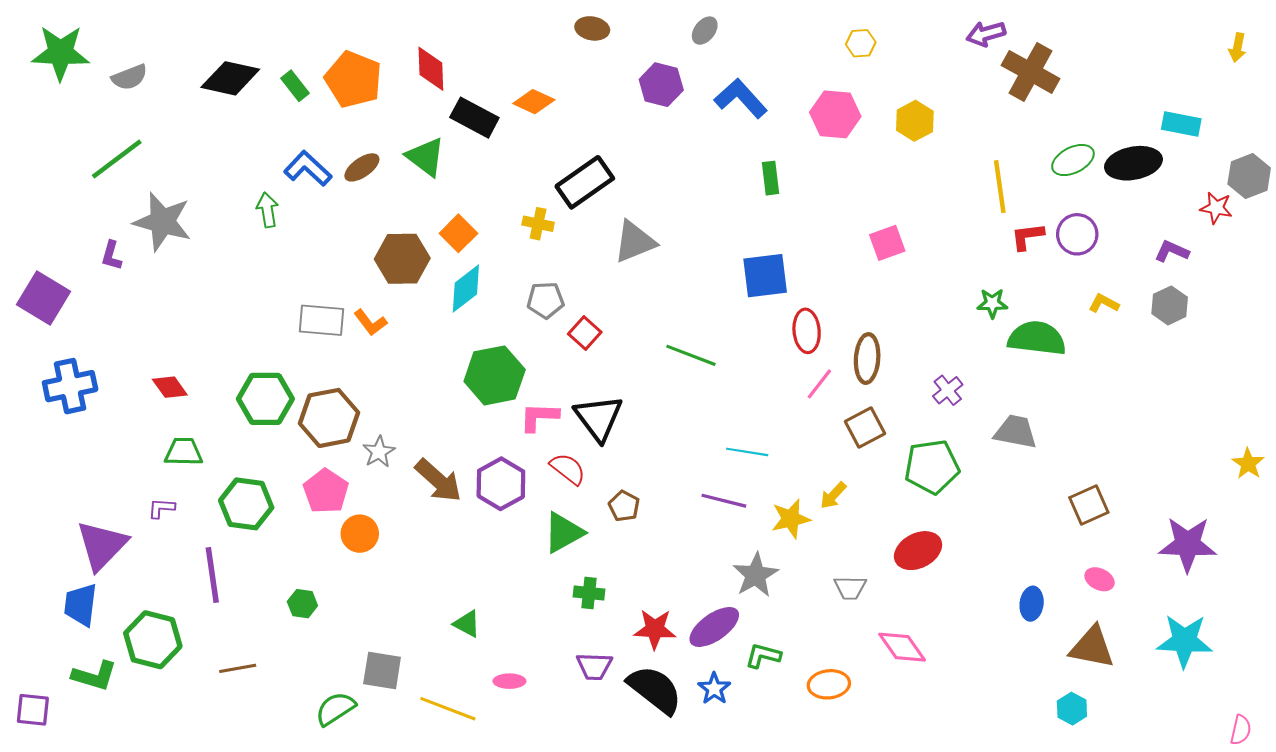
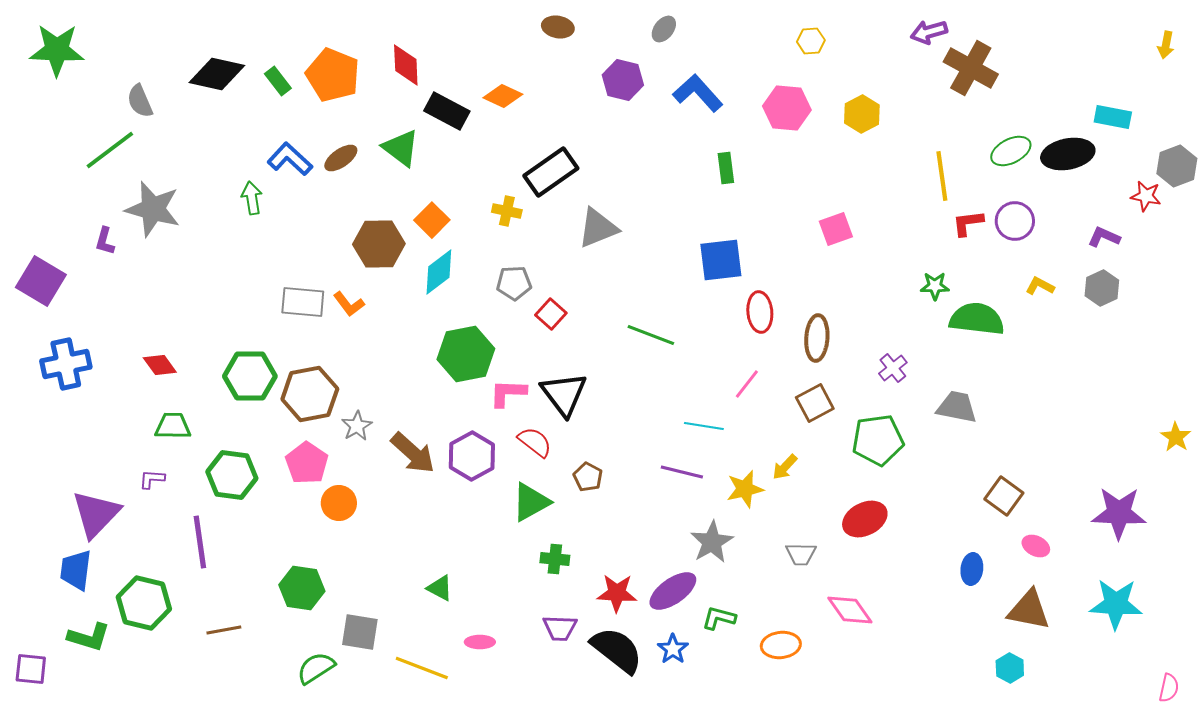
gray semicircle: (129, 77) -> (140, 101), moved, turned 88
pink line: (819, 384) -> (747, 384), moved
brown square: (1089, 505) -> (1004, 496), moved, turned -30
green hexagon: (302, 604) -> (302, 588), moved, size x1.6

